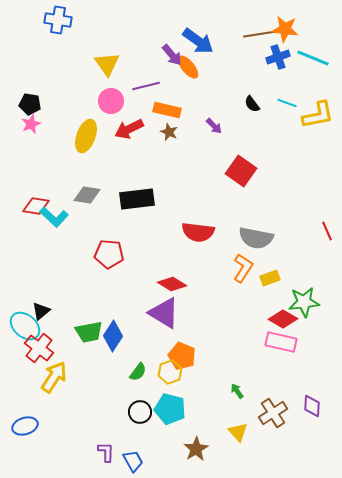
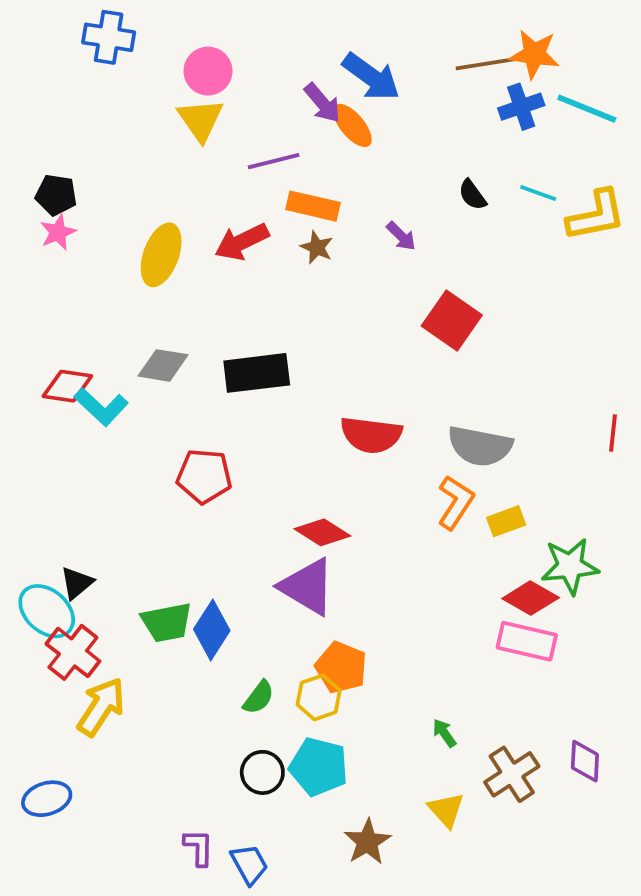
pink circle: (111, 101) -> (208, 71), moved
red line: (327, 231) -> (613, 433), turned 30

